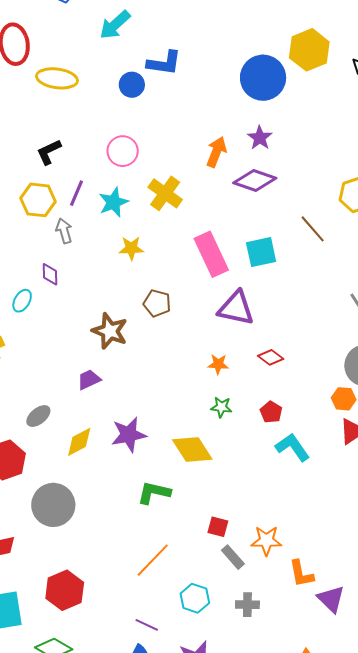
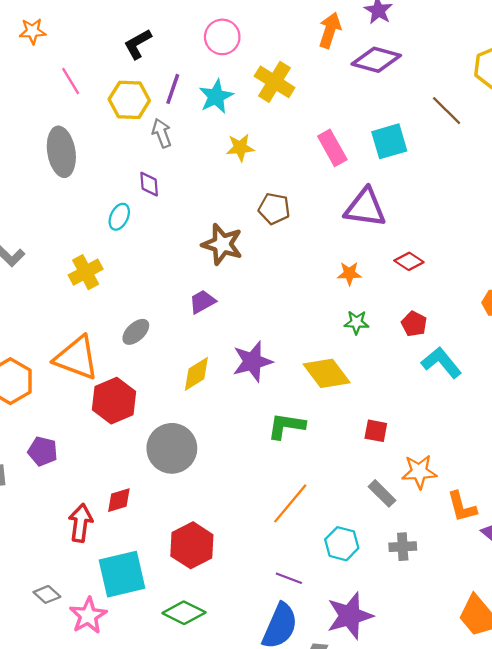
pink rectangle: (211, 254) -> (332, 148), size x0.7
gray ellipse: (38, 416) -> (136, 332), moved
red square: (218, 527) -> (376, 431), moved

